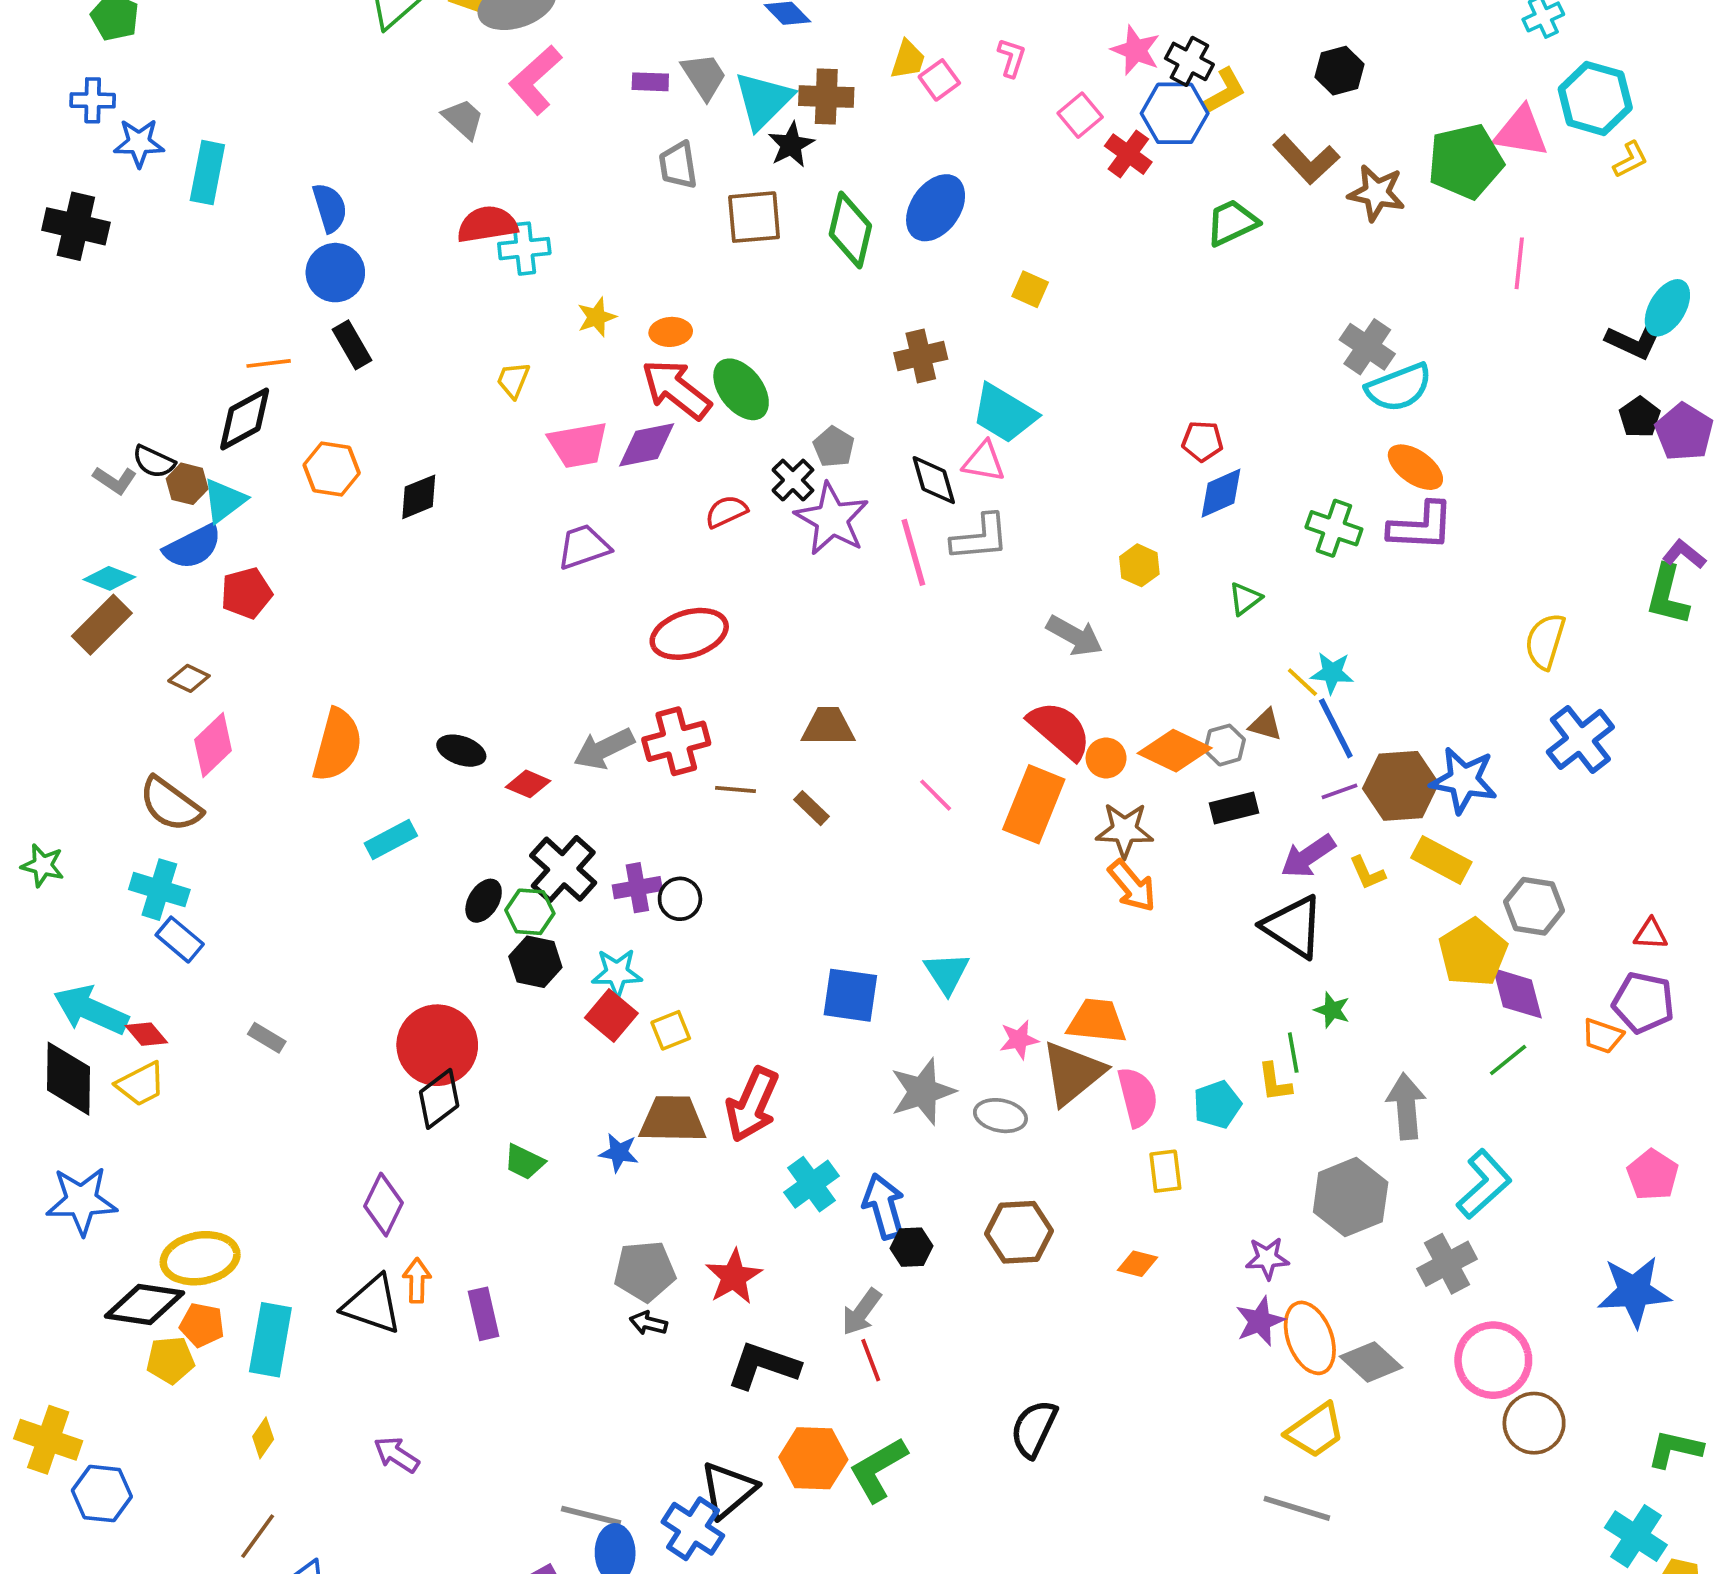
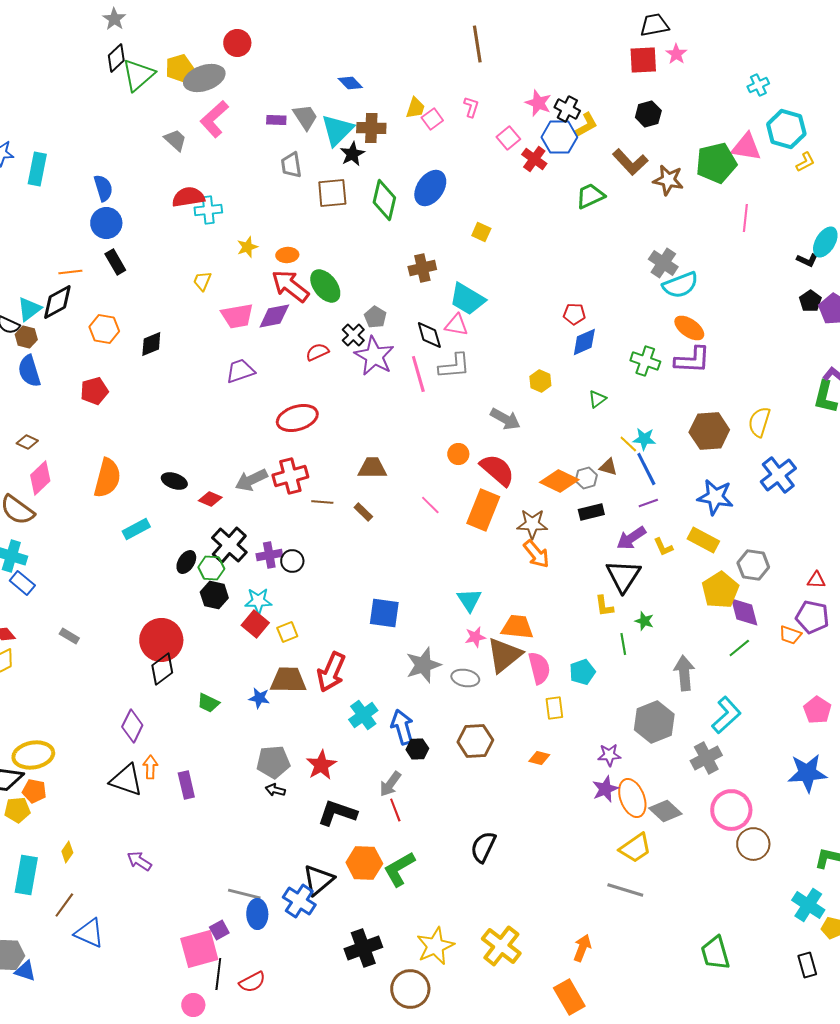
black L-shape: (1634, 341) -> (807, 260), size x0.7
cyan triangle: (224, 500) -> (29, 309), moved
blue semicircle: (193, 547) -> (29, 371), turned 100
red pentagon: (246, 593) -> (94, 391), moved
orange circle: (1106, 758) -> (458, 454), moved
brown hexagon: (1401, 786) -> (709, 431), moved
black triangle: (1293, 927) -> (623, 576), turned 30
cyan triangle: (947, 973) -> (469, 600), moved
yellow L-shape: (1275, 1082) -> (604, 606), moved
cyan rectangle: (270, 1340) -> (26, 875), moved

